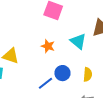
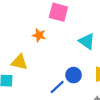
orange star: (48, 46) -> (39, 35), moved

